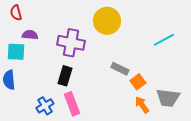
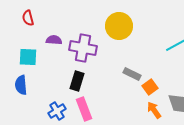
purple semicircle: (30, 35) -> (54, 40), moved

